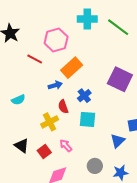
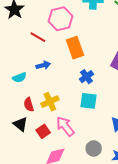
orange rectangle: (72, 68) -> (75, 48), turned -70
blue arrow: (55, 85) -> (43, 65), moved
red semicircle: (63, 107) -> (29, 105), moved
pink arrow: (66, 146) -> (65, 126), size x1.5

